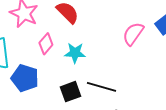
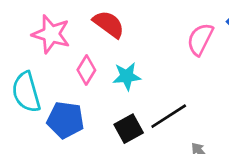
black line: (101, 87) -> (169, 116), turned -40

